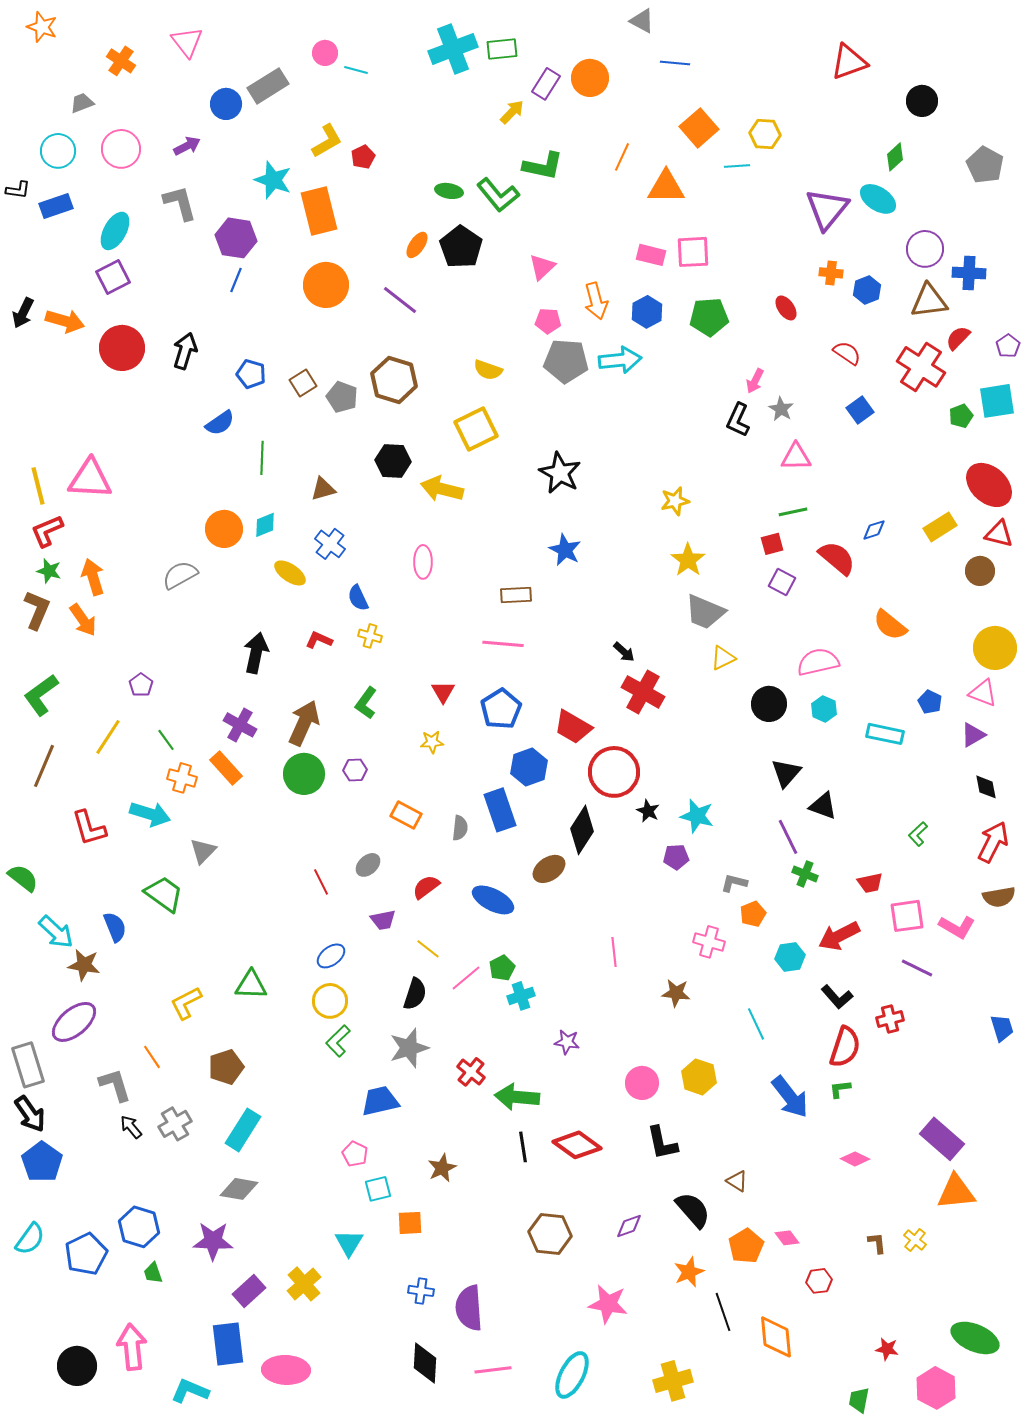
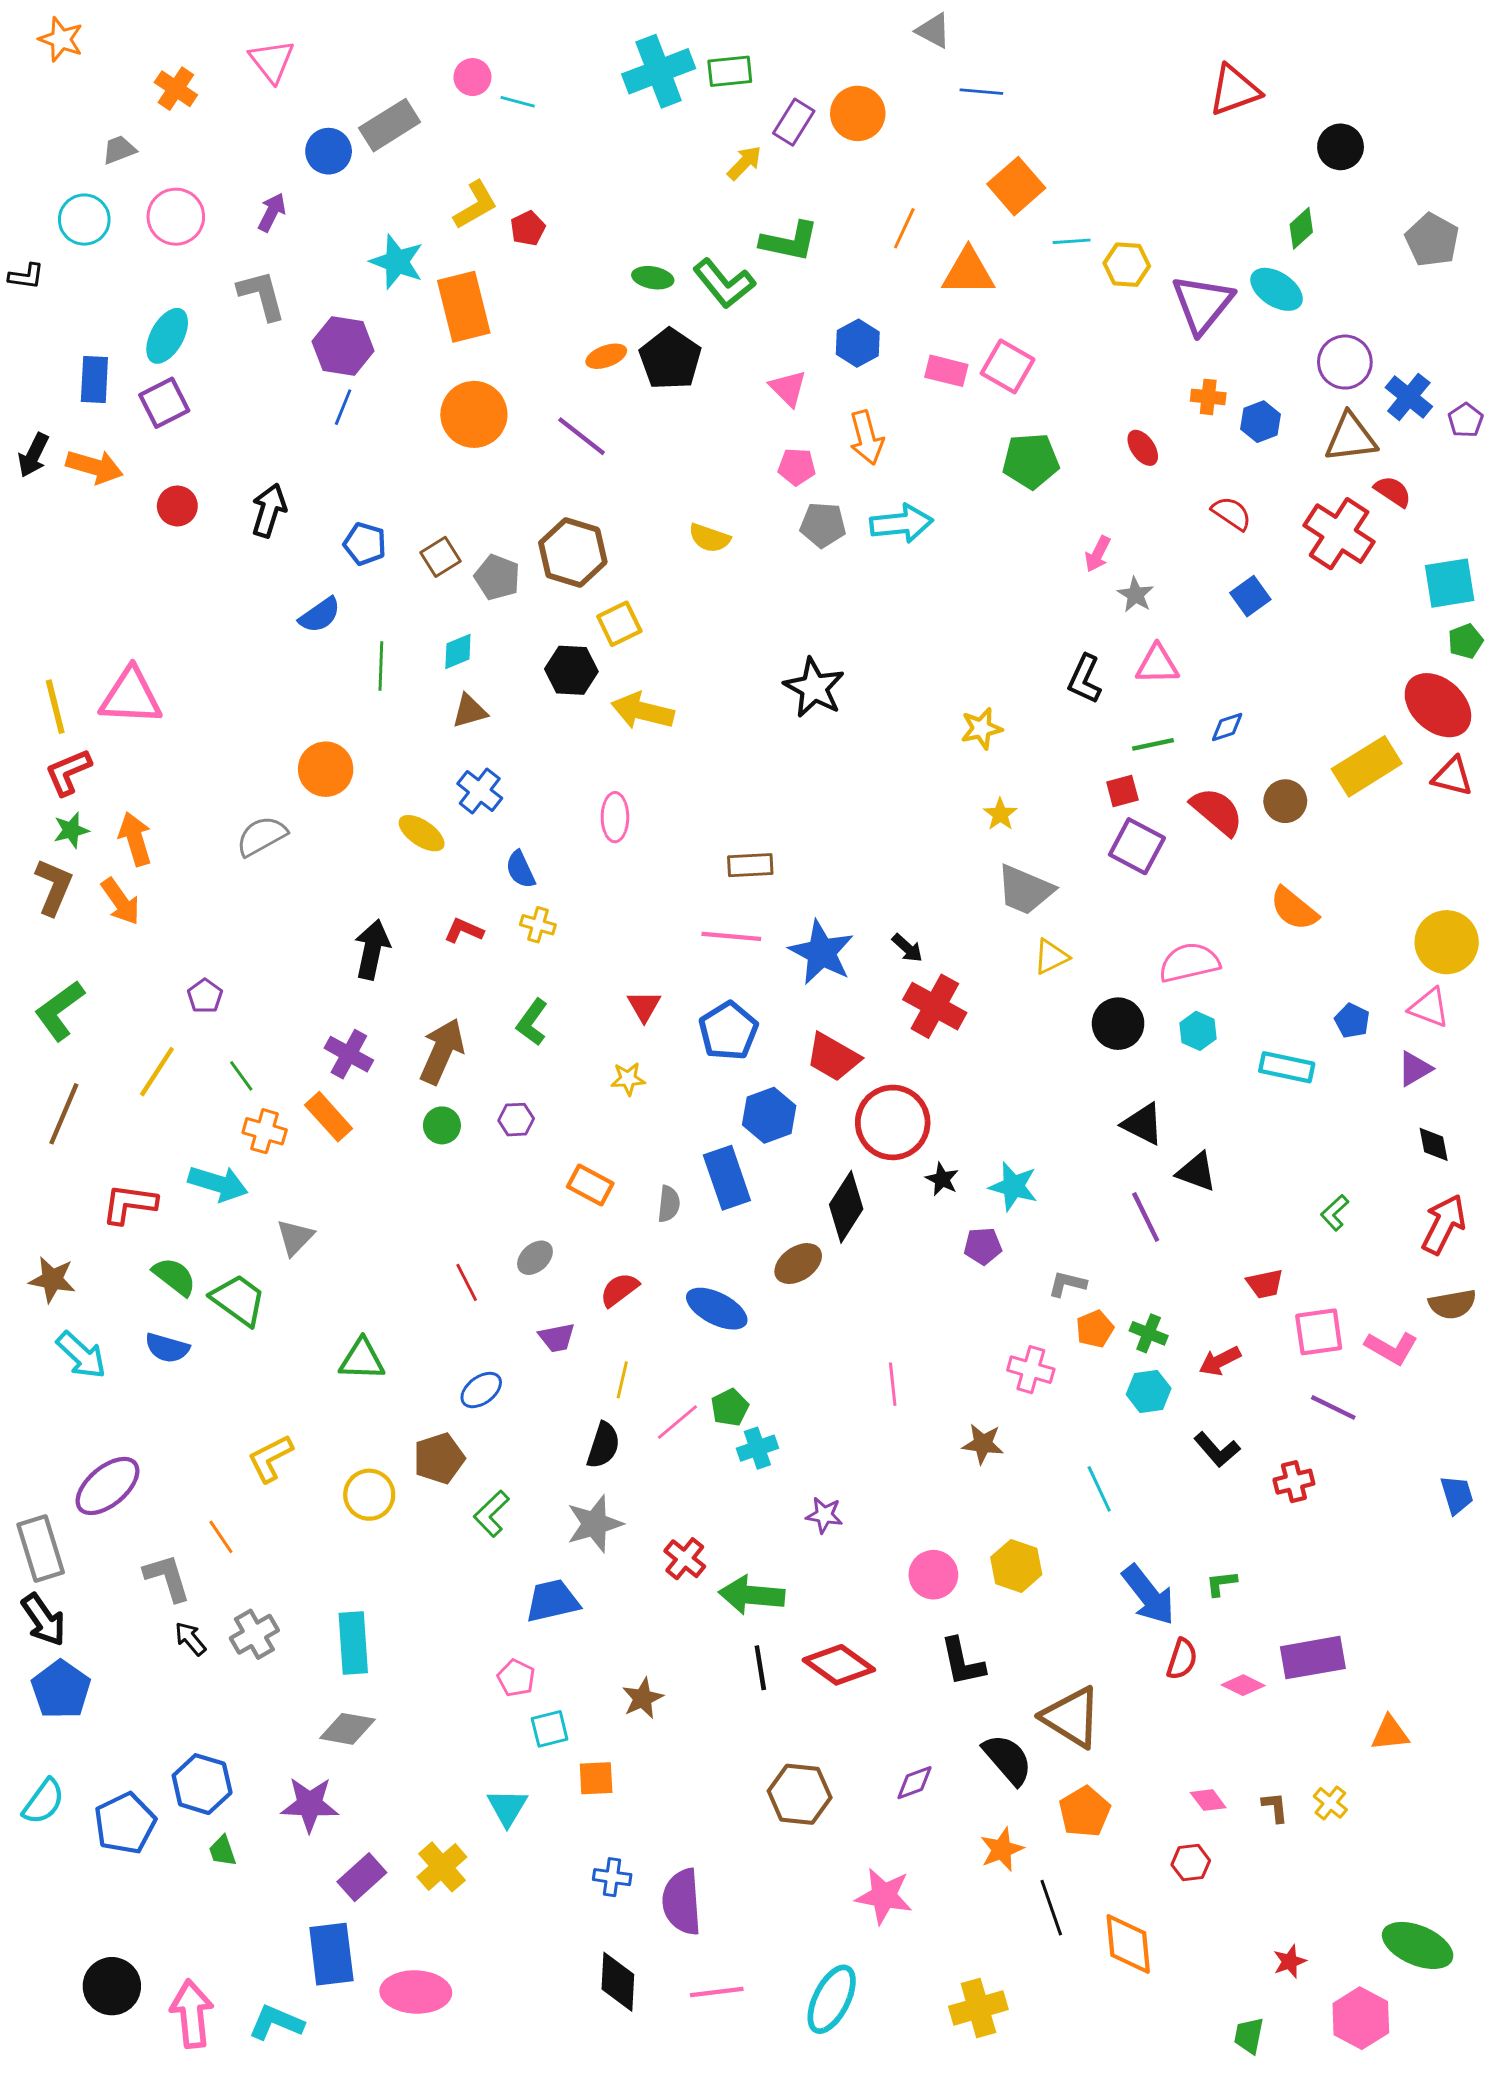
yellow hexagon: (765, 134) -> (1127, 265), moved
purple arrow: (187, 146) -> (272, 212), turned -36
blue rectangle: (56, 206) -> (94, 379), moved, turned -68
orange ellipse: (417, 245) -> (606, 356), turned 36
pink square: (693, 252) -> (1008, 366), turned 33
pink triangle: (542, 267) -> (788, 388), turned -32
blue cross: (969, 273) -> (1409, 397), turned 36
blue hexagon: (647, 312) -> (858, 343), moved
red semicircle: (958, 338) -> (1393, 491), turned 80
purple pentagon: (1008, 346) -> (1466, 420), moved
red circle: (122, 348) -> (177, 506), size x0.6
gray pentagon: (566, 361) -> (823, 525), size x0.7
green pentagon: (961, 416) -> (1466, 641), moved
black L-shape: (738, 420) -> (1085, 679), moved
yellow square: (476, 429) -> (619, 624), moved, size x0.7
cyan diamond: (265, 525) -> (458, 651), moved
yellow rectangle: (940, 527) -> (1367, 766), size x1.4
blue diamond: (874, 530) -> (1227, 727), moved
blue star: (565, 550) -> (821, 952), moved, size x1.4
yellow star: (688, 560) -> (1000, 814), size x0.7
green star: (49, 571) -> (71, 830), turned -30
brown circle: (980, 571) -> (1285, 801), moved
purple square: (782, 582) -> (1137, 846), size x1.4
black triangle: (786, 773) -> (1143, 1124), turned -44
green circle: (304, 774) -> (442, 1125), size x0.6
red L-shape: (89, 828) -> (129, 1204), turned 114
green cross: (805, 874) -> (1149, 1333), moved
green semicircle: (23, 878) -> (174, 1277), moved
blue semicircle: (115, 927) -> (167, 1348), turned 128
red arrow: (839, 936) -> (1220, 1361), size x0.7
yellow line: (428, 949) -> (622, 1380), turned 65
brown star: (84, 965) -> (52, 1280), moved
green triangle: (251, 985) -> (362, 1359), moved
yellow circle: (330, 1001) -> (369, 1495), moved
red semicircle: (845, 1047) -> (1182, 1659), moved, size x0.7
brown pentagon: (226, 1067) -> (439, 1458), moved
cyan rectangle: (243, 1130) -> (353, 1643), turned -36
purple rectangle: (942, 1139) -> (1313, 1658), moved, turned -51
brown triangle: (737, 1181) -> (1072, 1717), size x2.0
orange triangle: (956, 1192) -> (1390, 1733), size x0.7
pink diamond: (787, 1238) -> (1208, 1800), moved
pink arrow: (132, 1347) -> (192, 2014), moved
red star: (887, 1349) -> (1290, 1961), turned -30

